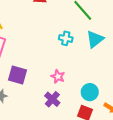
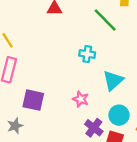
cyan triangle: (95, 39) -> (113, 80), moved
purple cross: (52, 99) -> (94, 128), moved

